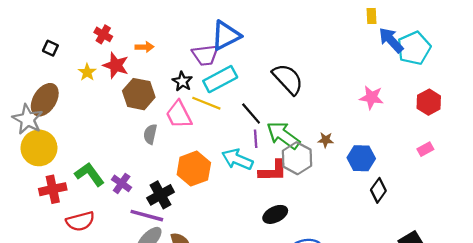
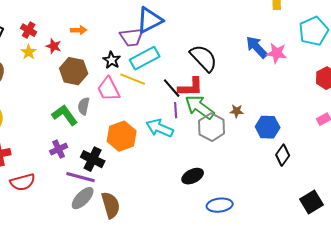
red cross: (103, 34) -> (29, 30), moved
blue arrow: (391, 40) -> (257, 47), moved
red star: (116, 65) -> (54, 46), size x0.7
pink star: (372, 97) -> (277, 53), moved
red L-shape: (273, 171) -> (191, 87), moved
green L-shape: (89, 174) -> (65, 115), moved
purple cross: (122, 183) -> (59, 149), turned 30
black cross: (161, 195) -> (93, 159), turned -35

